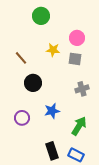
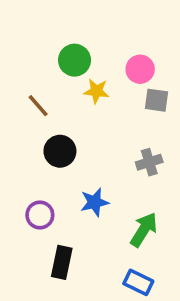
green circle: (41, 16) -> (75, 60), moved
gray square: (75, 59) -> (157, 100), moved
black rectangle: (52, 151) -> (62, 262), moved, turned 30

